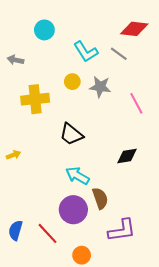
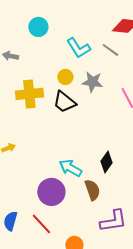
black trapezoid: (71, 134) -> (64, 102), moved
black diamond: (127, 156) -> (106, 162), moved, turned -45
purple circle: (73, 210) -> (51, 192), moved

